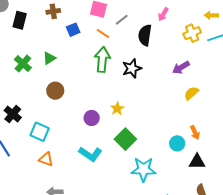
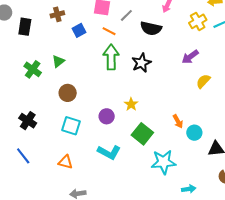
black semicircle: (145, 35) -> (151, 28), turned -80
cyan square: (40, 132) -> (71, 126), moved
orange arrow: (195, 132) -> (178, 121), moved

